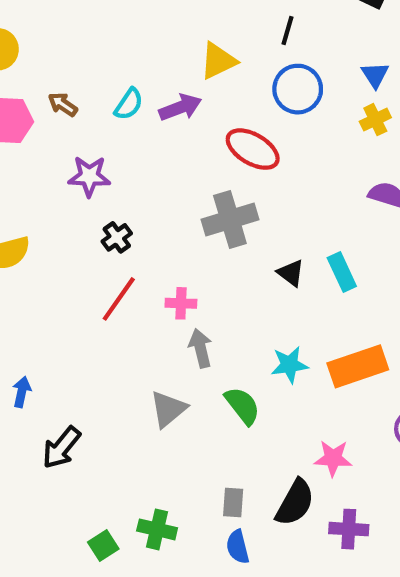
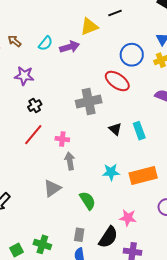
black line: (287, 30) -> (115, 13), moved, turned 48
blue circle: (298, 89) -> (132, 55), moved
red ellipse: (253, 149) -> (117, 81), moved
green semicircle: (242, 406) -> (88, 201), moved

